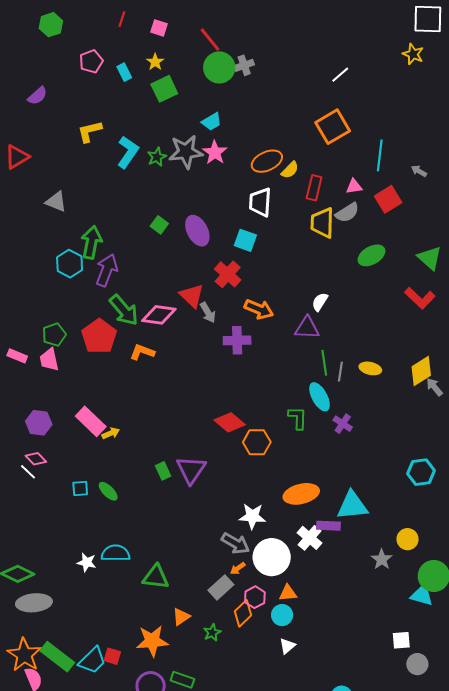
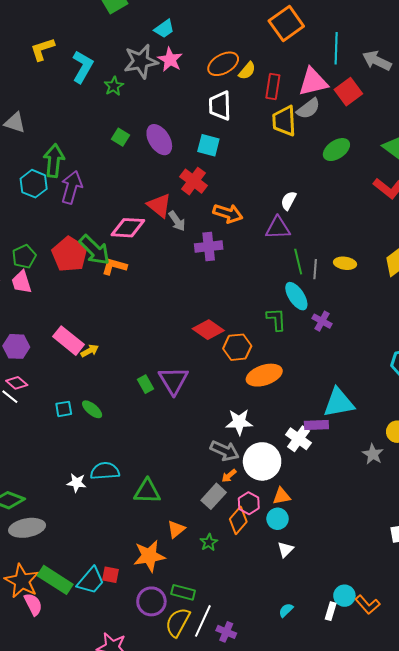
green star: (157, 157) -> (114, 86), moved
gray arrow: (419, 171) -> (377, 61), size x1.8
pink triangle: (354, 187) -> (313, 82), size x1.8
green arrow: (124, 310) -> (95, 250), moved
orange ellipse: (301, 494) -> (264, 375), moved

